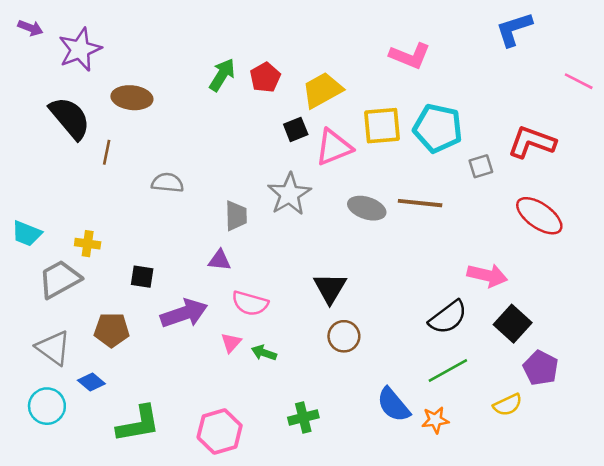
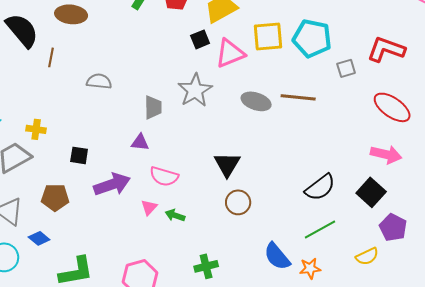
pink arrow: (487, 275) -> (386, 154), moved

